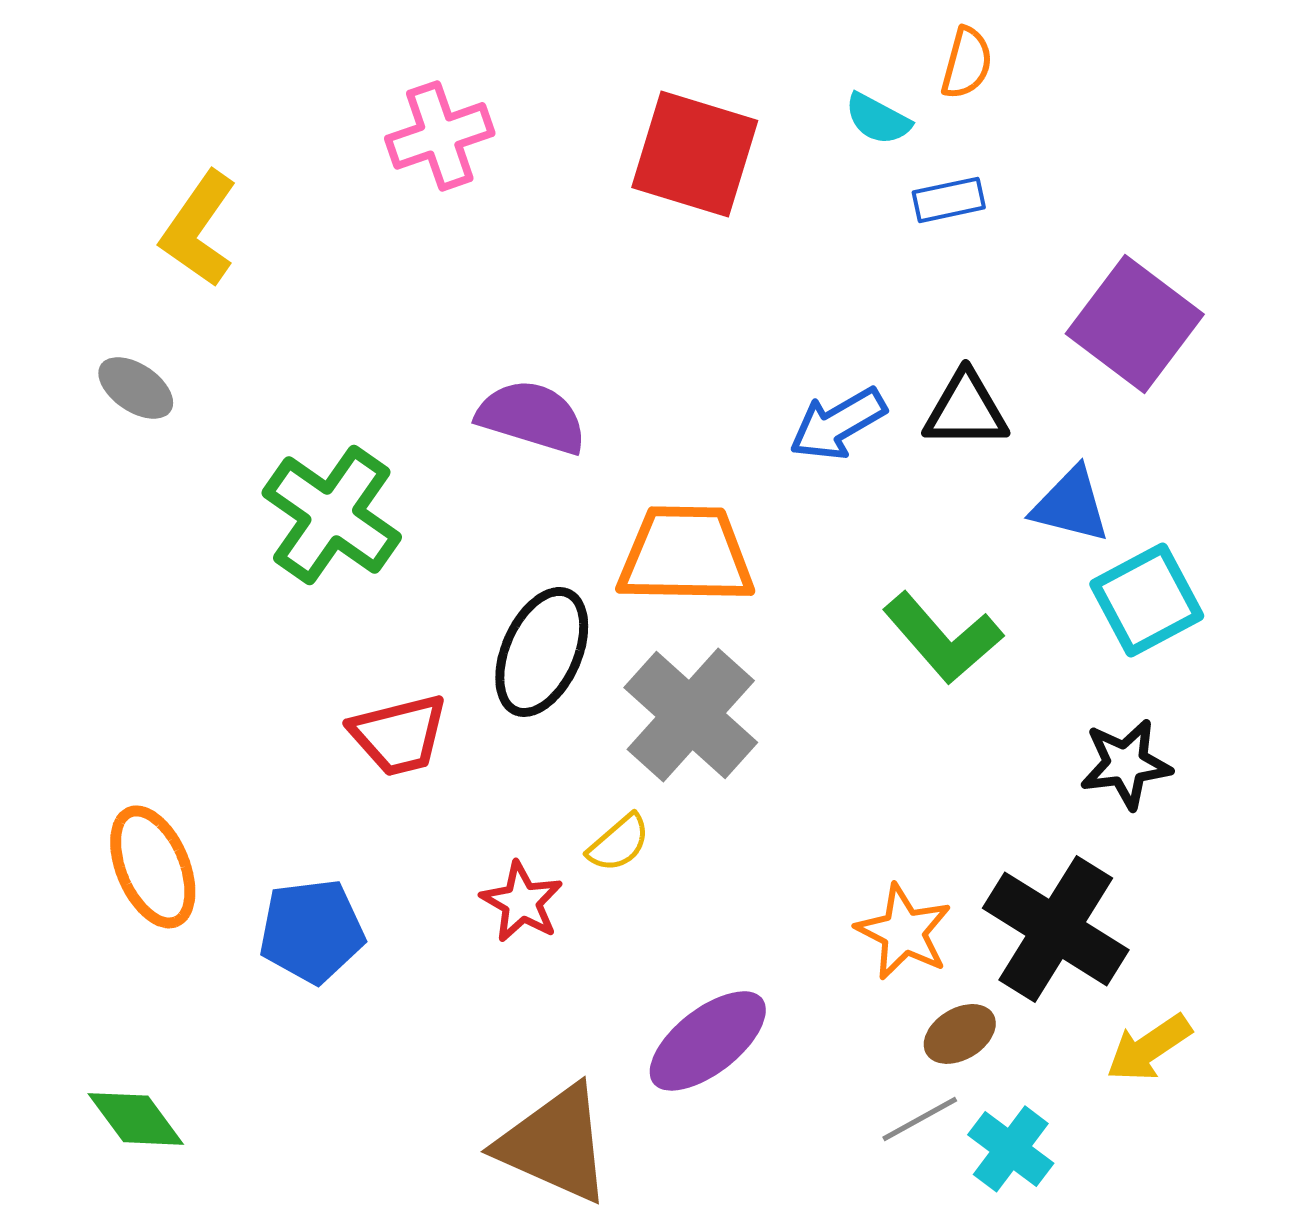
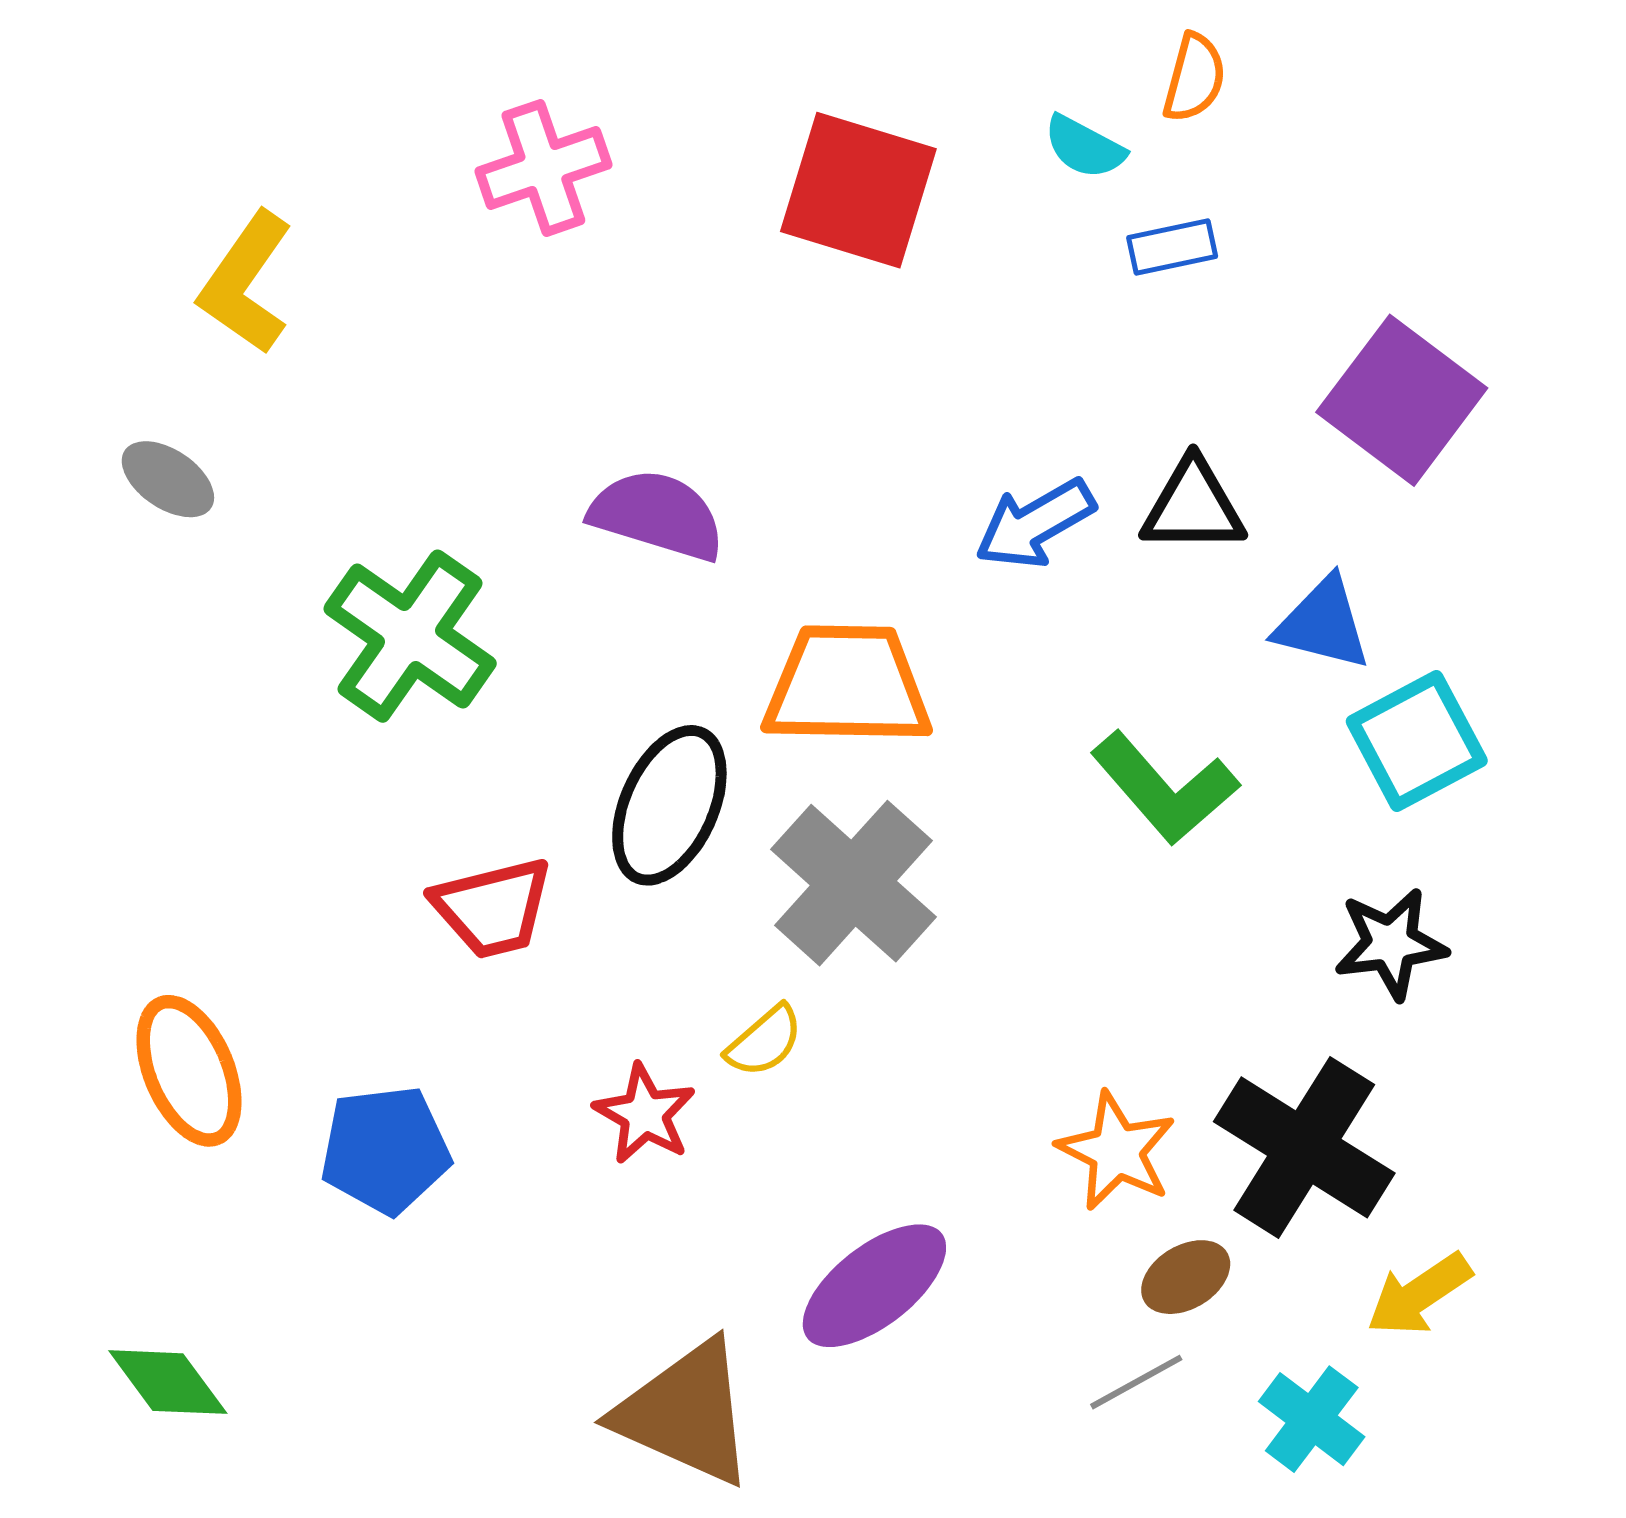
cyan cross: (1011, 1149) -> (1312, 1419), moved

